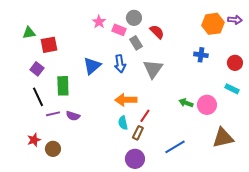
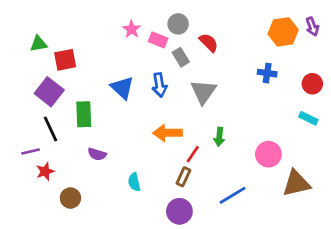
purple arrow: (235, 20) -> (312, 27), turned 64
blue triangle: (92, 66) -> (122, 88), turned -36
purple square: (37, 69) -> (49, 92), size x1.5
green arrow: (186, 103) -> (219, 137), moved, turned -104
pink circle: (207, 105) -> (268, 154), moved
purple line: (53, 114) -> (31, 151), moved
cyan semicircle: (123, 123) -> (134, 182), moved
red star: (34, 140) -> (45, 171), moved

